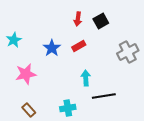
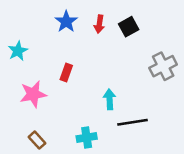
red rectangle: (79, 46) -> (66, 73), moved, turned -40
blue star: (52, 48) -> (66, 22), moved

